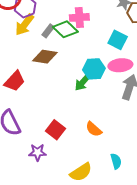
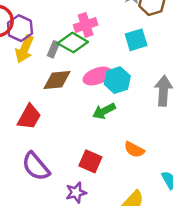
cyan square: (118, 40) -> (136, 40), turned -30
pink ellipse: (120, 65) -> (97, 76), moved
green arrow: (83, 82) -> (104, 111), moved, turned 36

